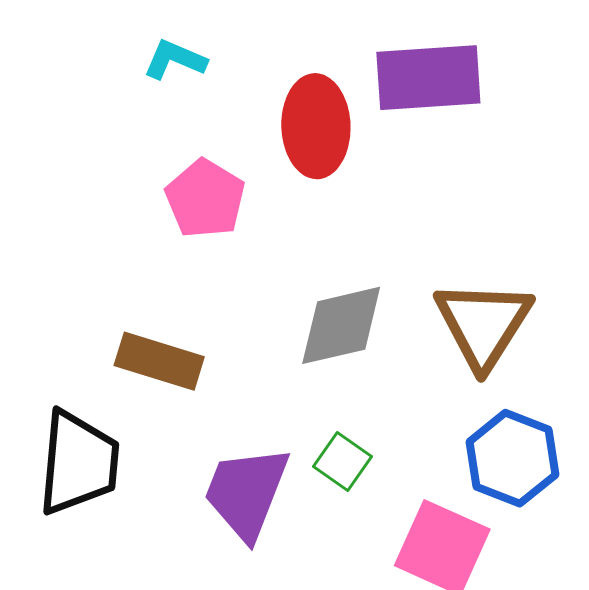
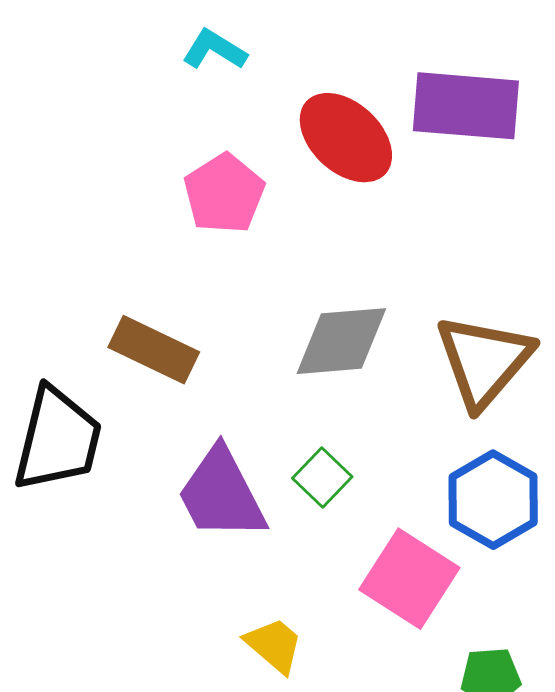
red ellipse: (316, 126) -> (346, 138), turned -54
purple trapezoid: (246, 493) -> (221, 494), turned -57

